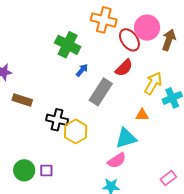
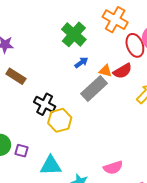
orange triangle: (142, 115) -> (105, 71), moved
cyan triangle: (126, 138) -> (51, 166), moved
pink semicircle: (117, 160) -> (113, 168), moved

